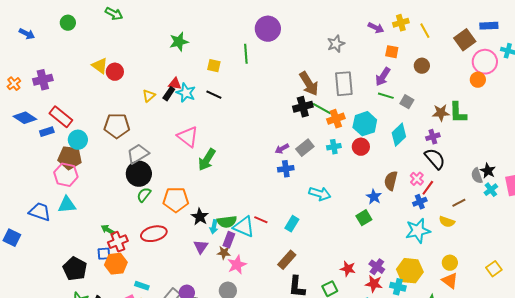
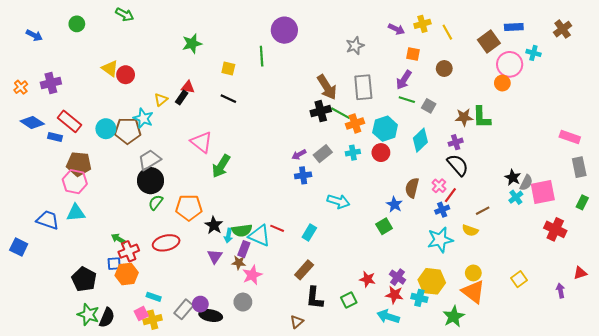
cyan star: (186, 93) -> (143, 118), moved
blue rectangle: (47, 132) -> (55, 137), turned 32
cyan circle: (78, 140) -> (106, 129), moved
gray semicircle: (477, 176) -> (526, 183), moved, turned -133
orange triangle: (450, 281) -> (473, 292), size x1.4

